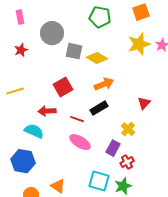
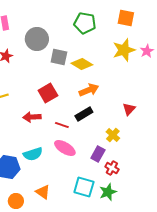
orange square: (141, 12) -> (126, 18), turned 30
cyan semicircle: (34, 131) -> (33, 154), moved, turned 138
red cross: (127, 162) -> (112, 168), turned -32

